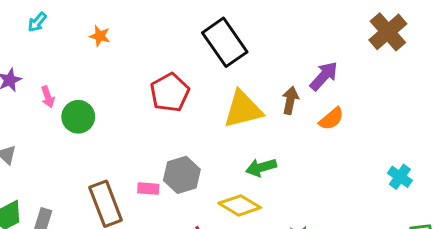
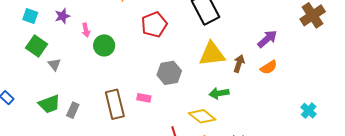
red pentagon: (170, 93) -> (154, 25), moved
brown arrow: (290, 100) -> (239, 64), moved
gray hexagon: (182, 175) -> (169, 73), moved

